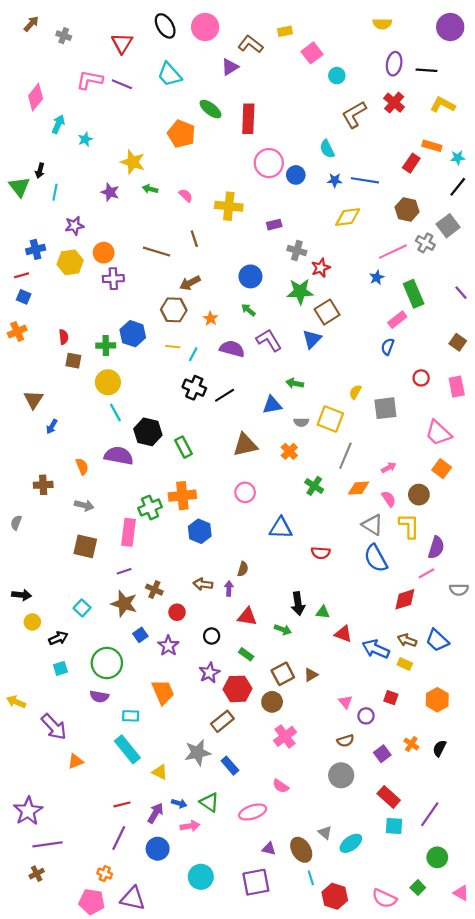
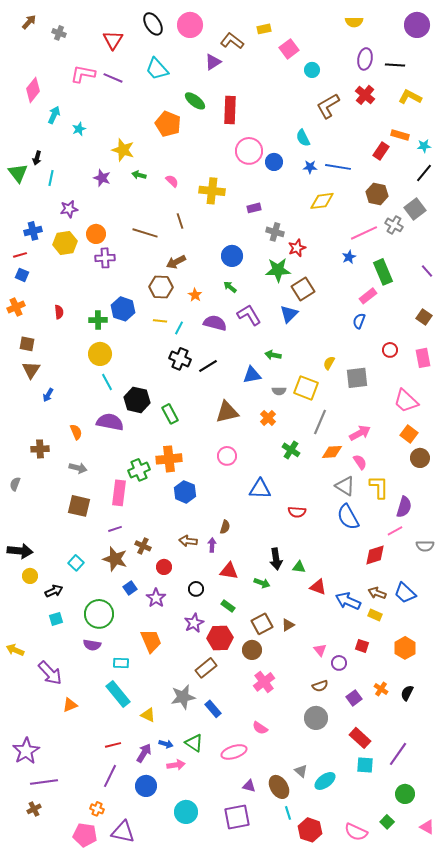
brown square: (73, 361) -> (27, 344), moved
pink arrow: (389, 468) -> (360, 433), size x1.5
brown circle: (419, 495) -> (420, 458), moved
black arrow: (22, 595) -> (20, 551), size x1.4

